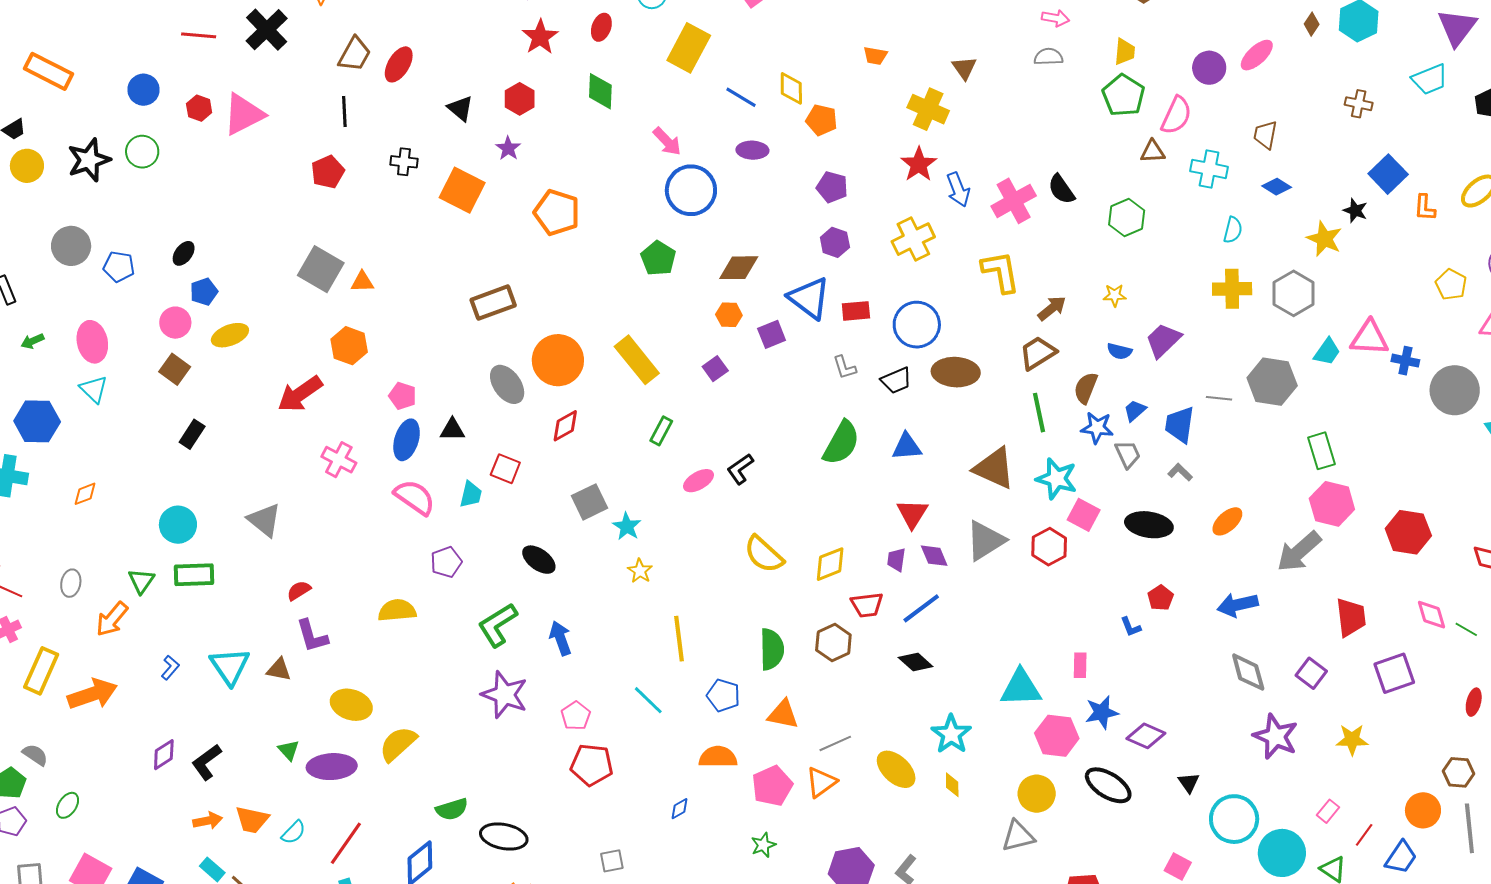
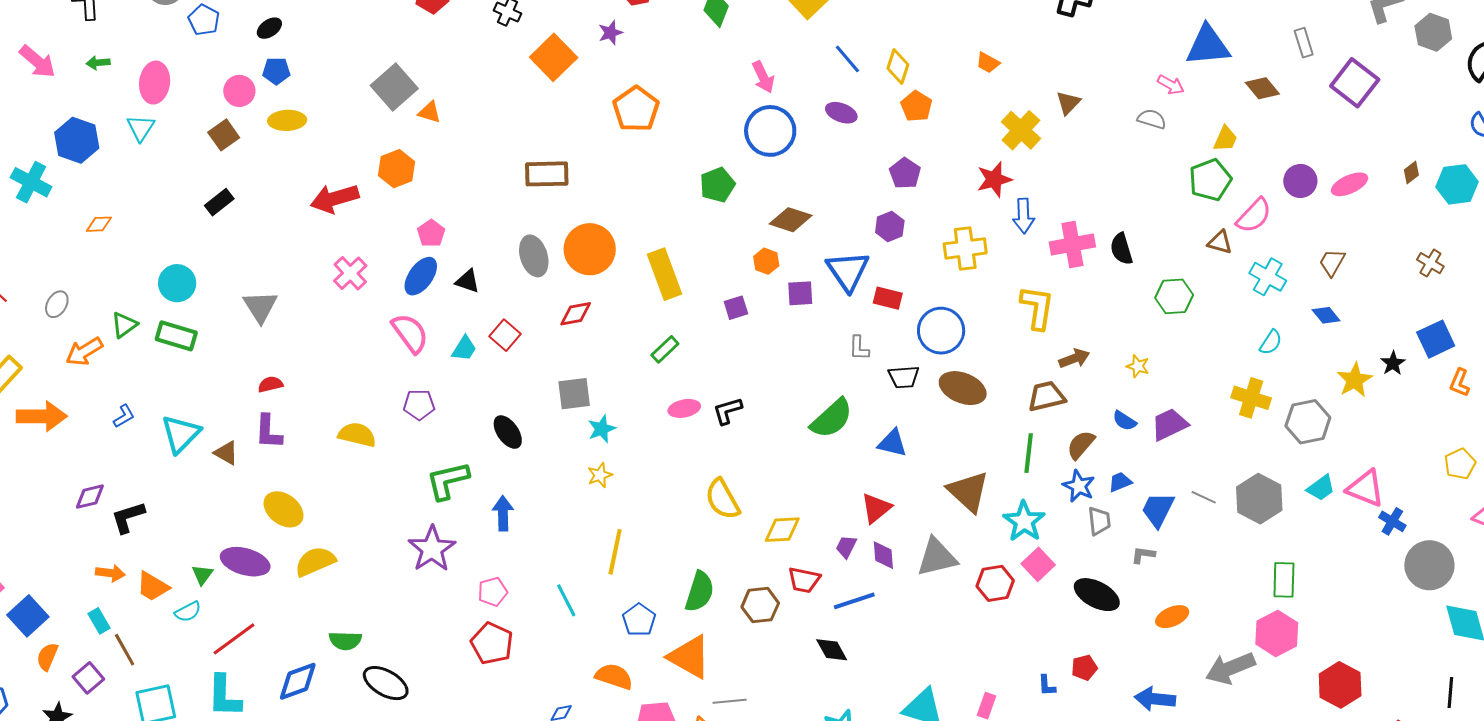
gray L-shape: (1180, 472) -> (1143, 555), turned -55
orange triangle: (783, 714) -> (689, 657), size x1.4
green triangle: (289, 750) -> (202, 575), moved

